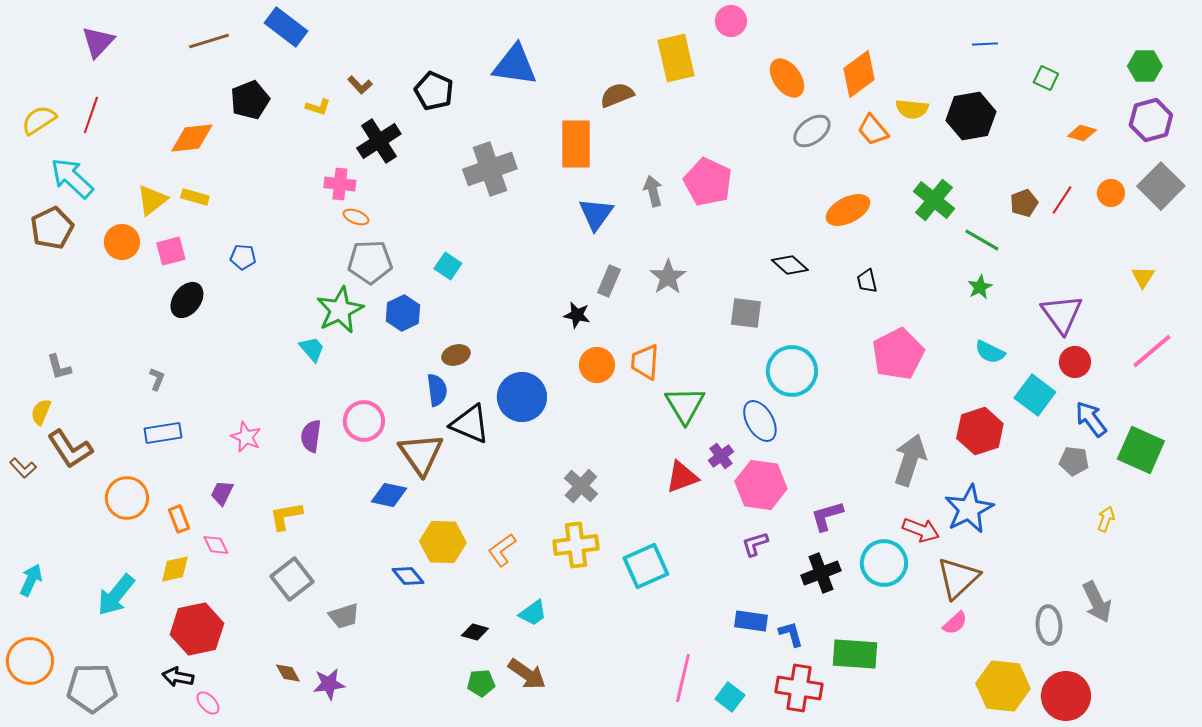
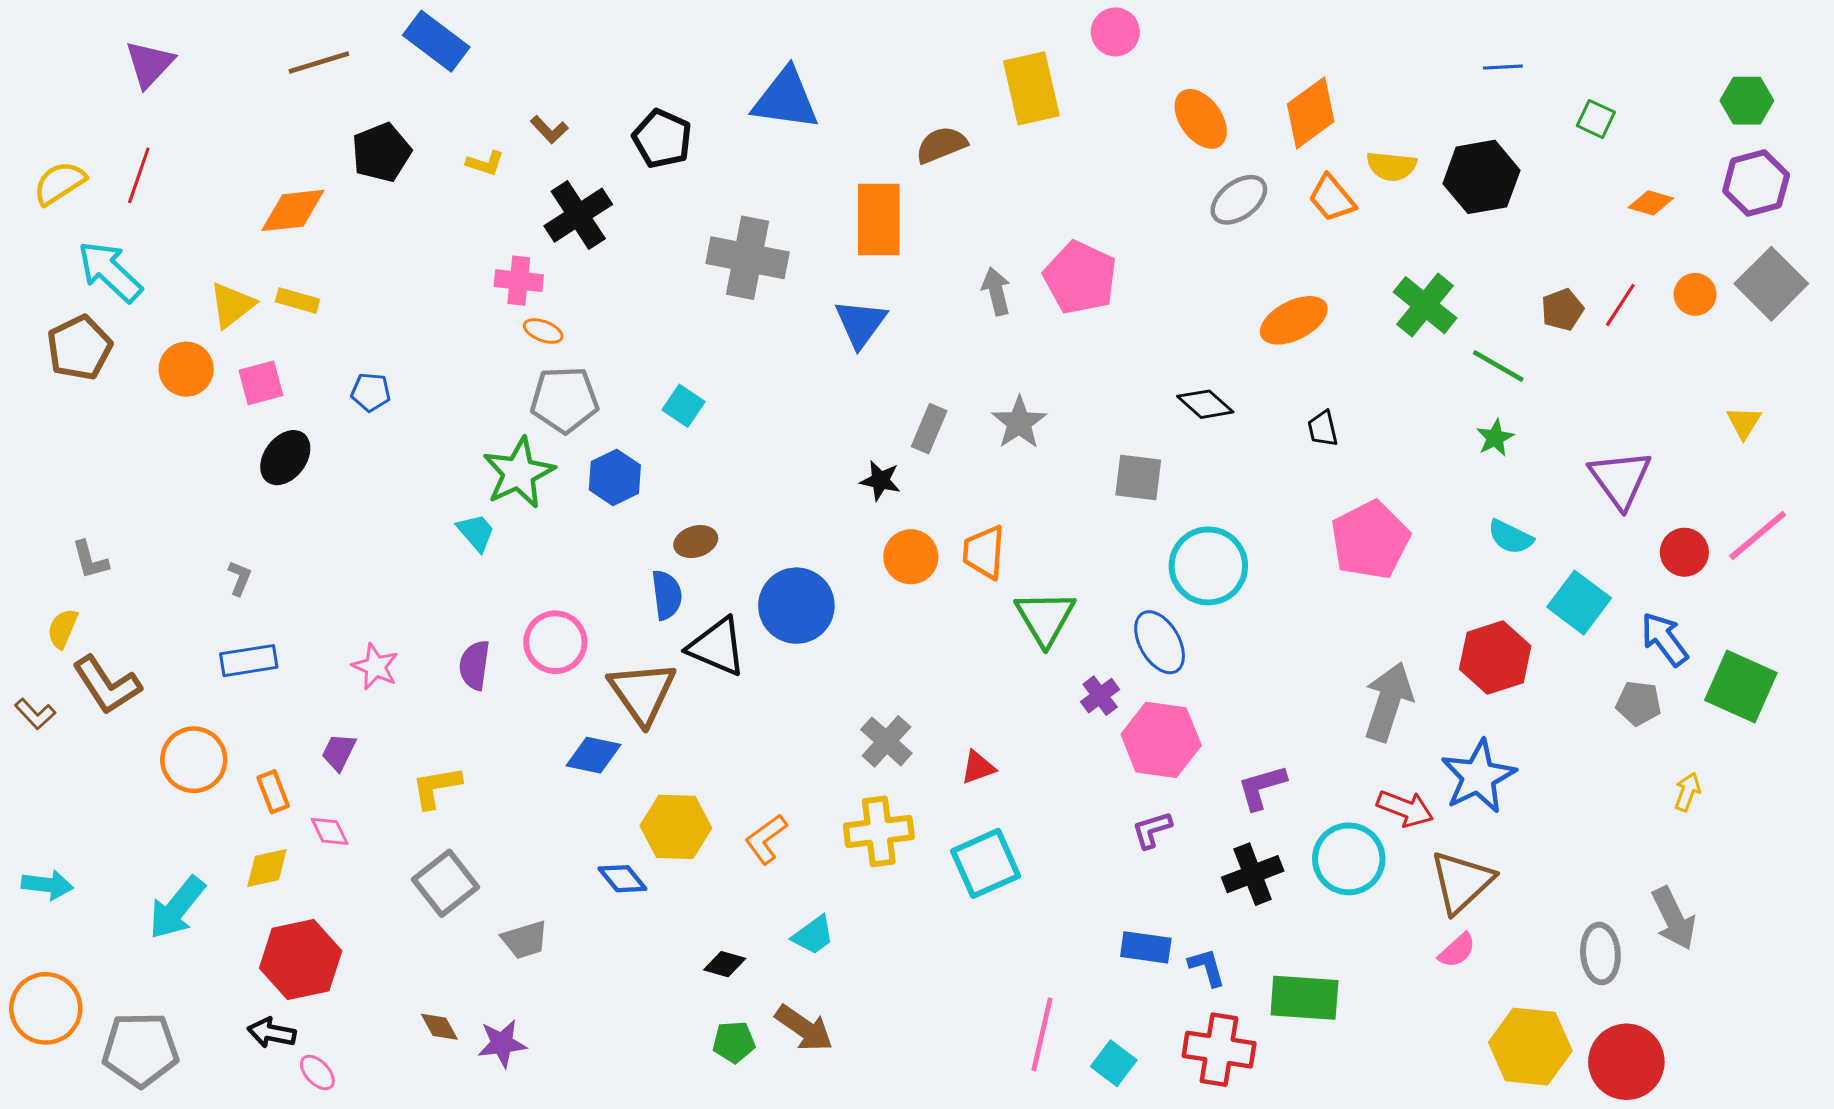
gray cross: (490, 169) -> (748, 258), turned 30
blue triangle: (596, 214) -> (860, 323), moved
red circle: (1075, 362) -> (1684, 552), moved
red triangle: (682, 477) -> (978, 767), moved, size x0.7
cyan arrow: (31, 580) -> (47, 885), turned 72

